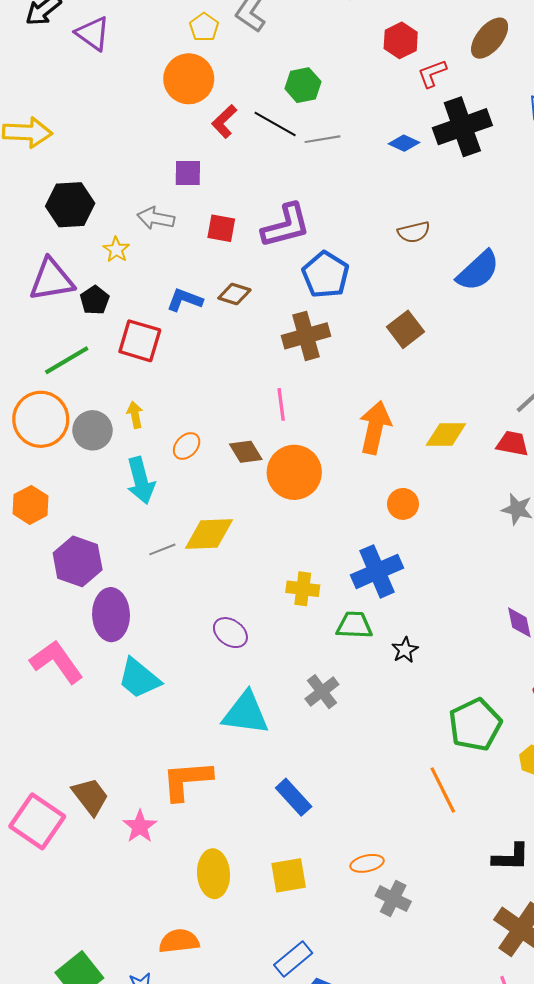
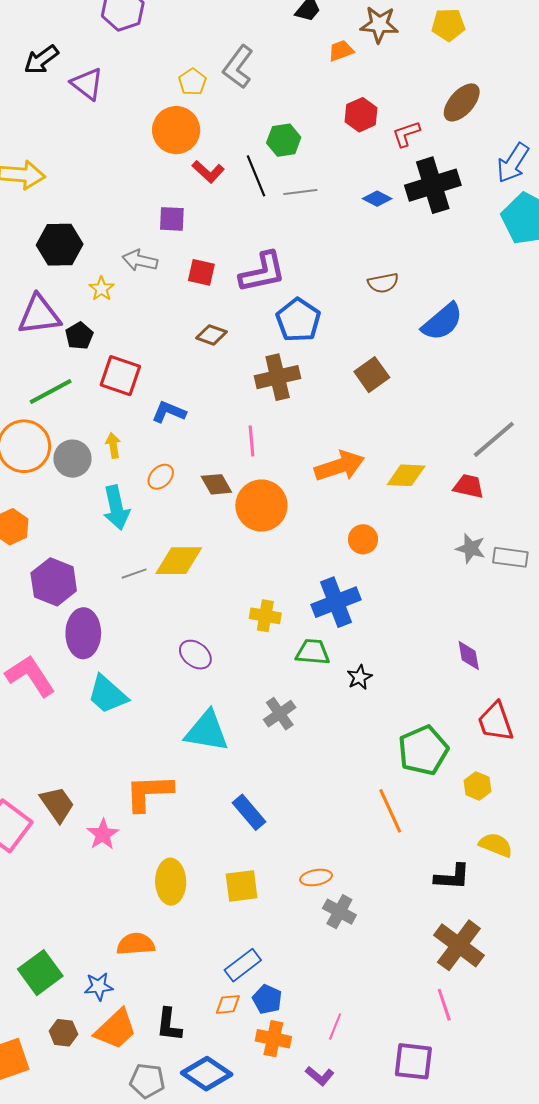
red hexagon: (401, 40) -> (361, 115), moved
red L-shape: (224, 121) -> (208, 172), turned -96
black line: (275, 124) -> (256, 176), turned 36
blue L-shape: (185, 300) -> (169, 412), moved
orange arrow: (375, 428) -> (339, 466), turned 57

